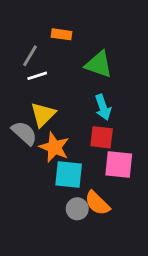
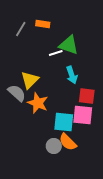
gray line: (30, 56) -> (21, 29), moved
white line: (37, 76) -> (56, 53), moved
red square: (102, 137) -> (87, 96), moved
cyan square: (69, 174) -> (64, 122), moved

